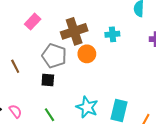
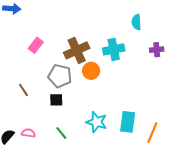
cyan cross: (112, 34) -> (114, 49), size x1.5
pink semicircle: (15, 111) -> (28, 133), turned -40

